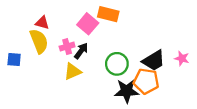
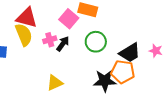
red triangle: (42, 23) -> (27, 18), size x1.6
green circle: (117, 64) -> (96, 42), moved
yellow triangle: (73, 71) -> (55, 83), moved

